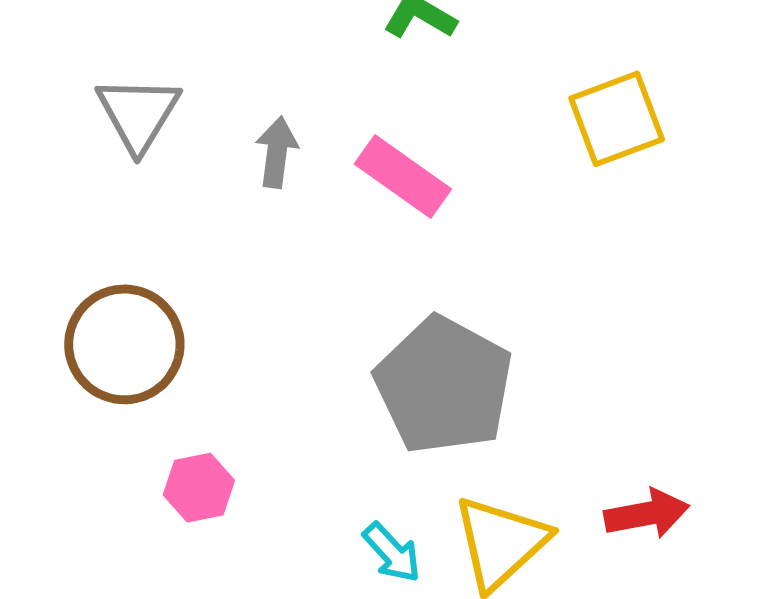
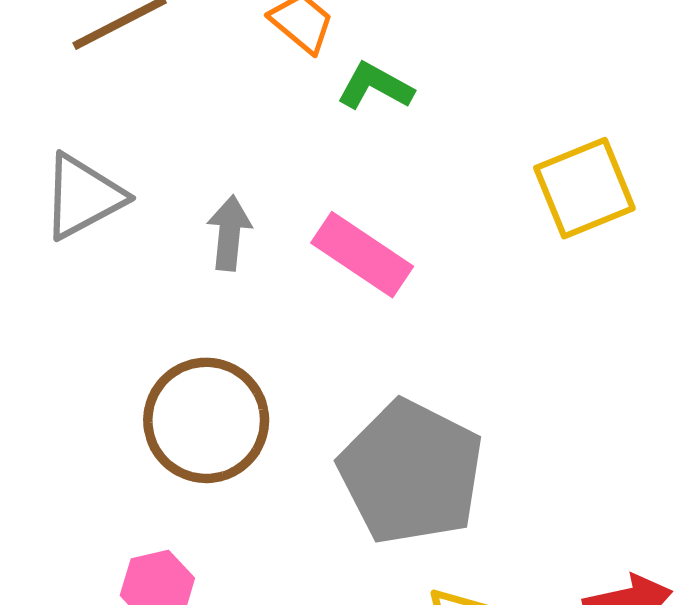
gray triangle: (138, 114) -> (83, 196), turned 32
brown circle: (124, 344) -> (206, 420), moved

